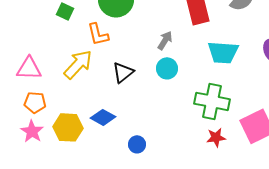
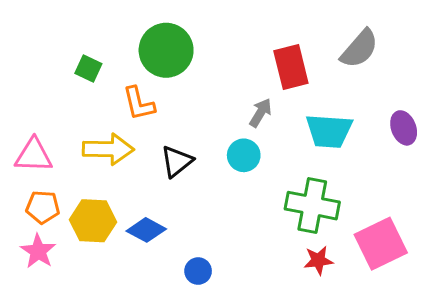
gray arrow: (165, 40) -> (260, 113), moved
yellow arrow: (78, 64) -> (108, 149), turned 48
yellow hexagon: (68, 127) -> (93, 221), moved

